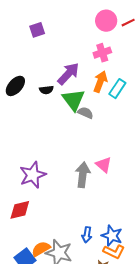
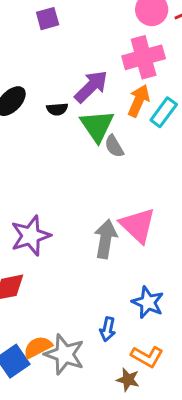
pink cross: (102, 53) -> (144, 57), size x1.5
gray semicircle: (85, 113) -> (114, 146), turned -147
pink triangle: (104, 165) -> (138, 225), size x1.5
blue star: (112, 236) -> (148, 302), moved

